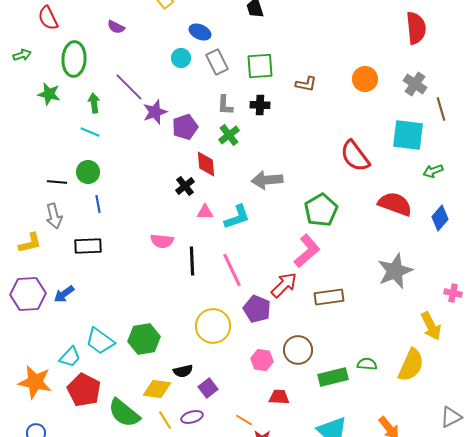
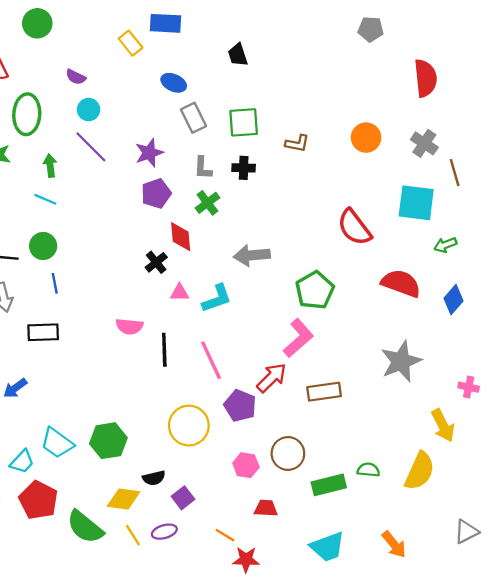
cyan circle: (181, 58) -> (89, 110), moved
purple star: (155, 112) -> (149, 153), moved

